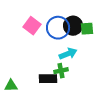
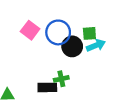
black circle: (73, 26) -> (72, 46), moved
cyan arrow: (68, 54) -> (96, 45), moved

